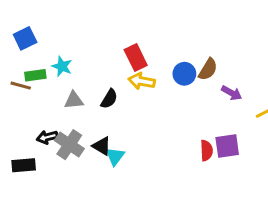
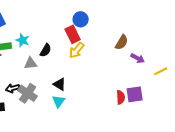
blue circle: (184, 74) -> (81, 19), moved
yellow arrow: (142, 81) -> (77, 50), turned -60
black semicircle: (109, 99) -> (46, 50), moved
black triangle: (102, 146) -> (60, 84), moved

